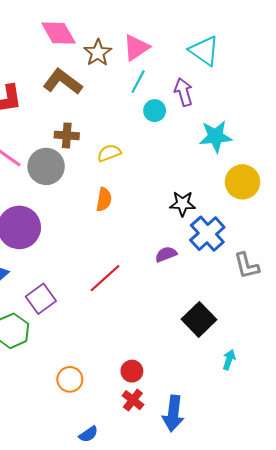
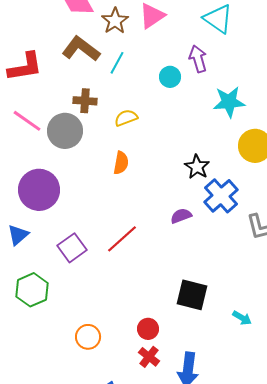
cyan line: (138, 82) -> (117, 63), moved
black star: (183, 204) -> (197, 167), turned 30
purple square: (41, 299) -> (72, 248), moved
black square: (199, 319) -> (192, 295), moved, turned -32
cyan arrow: (229, 360) -> (242, 318), turned 102

